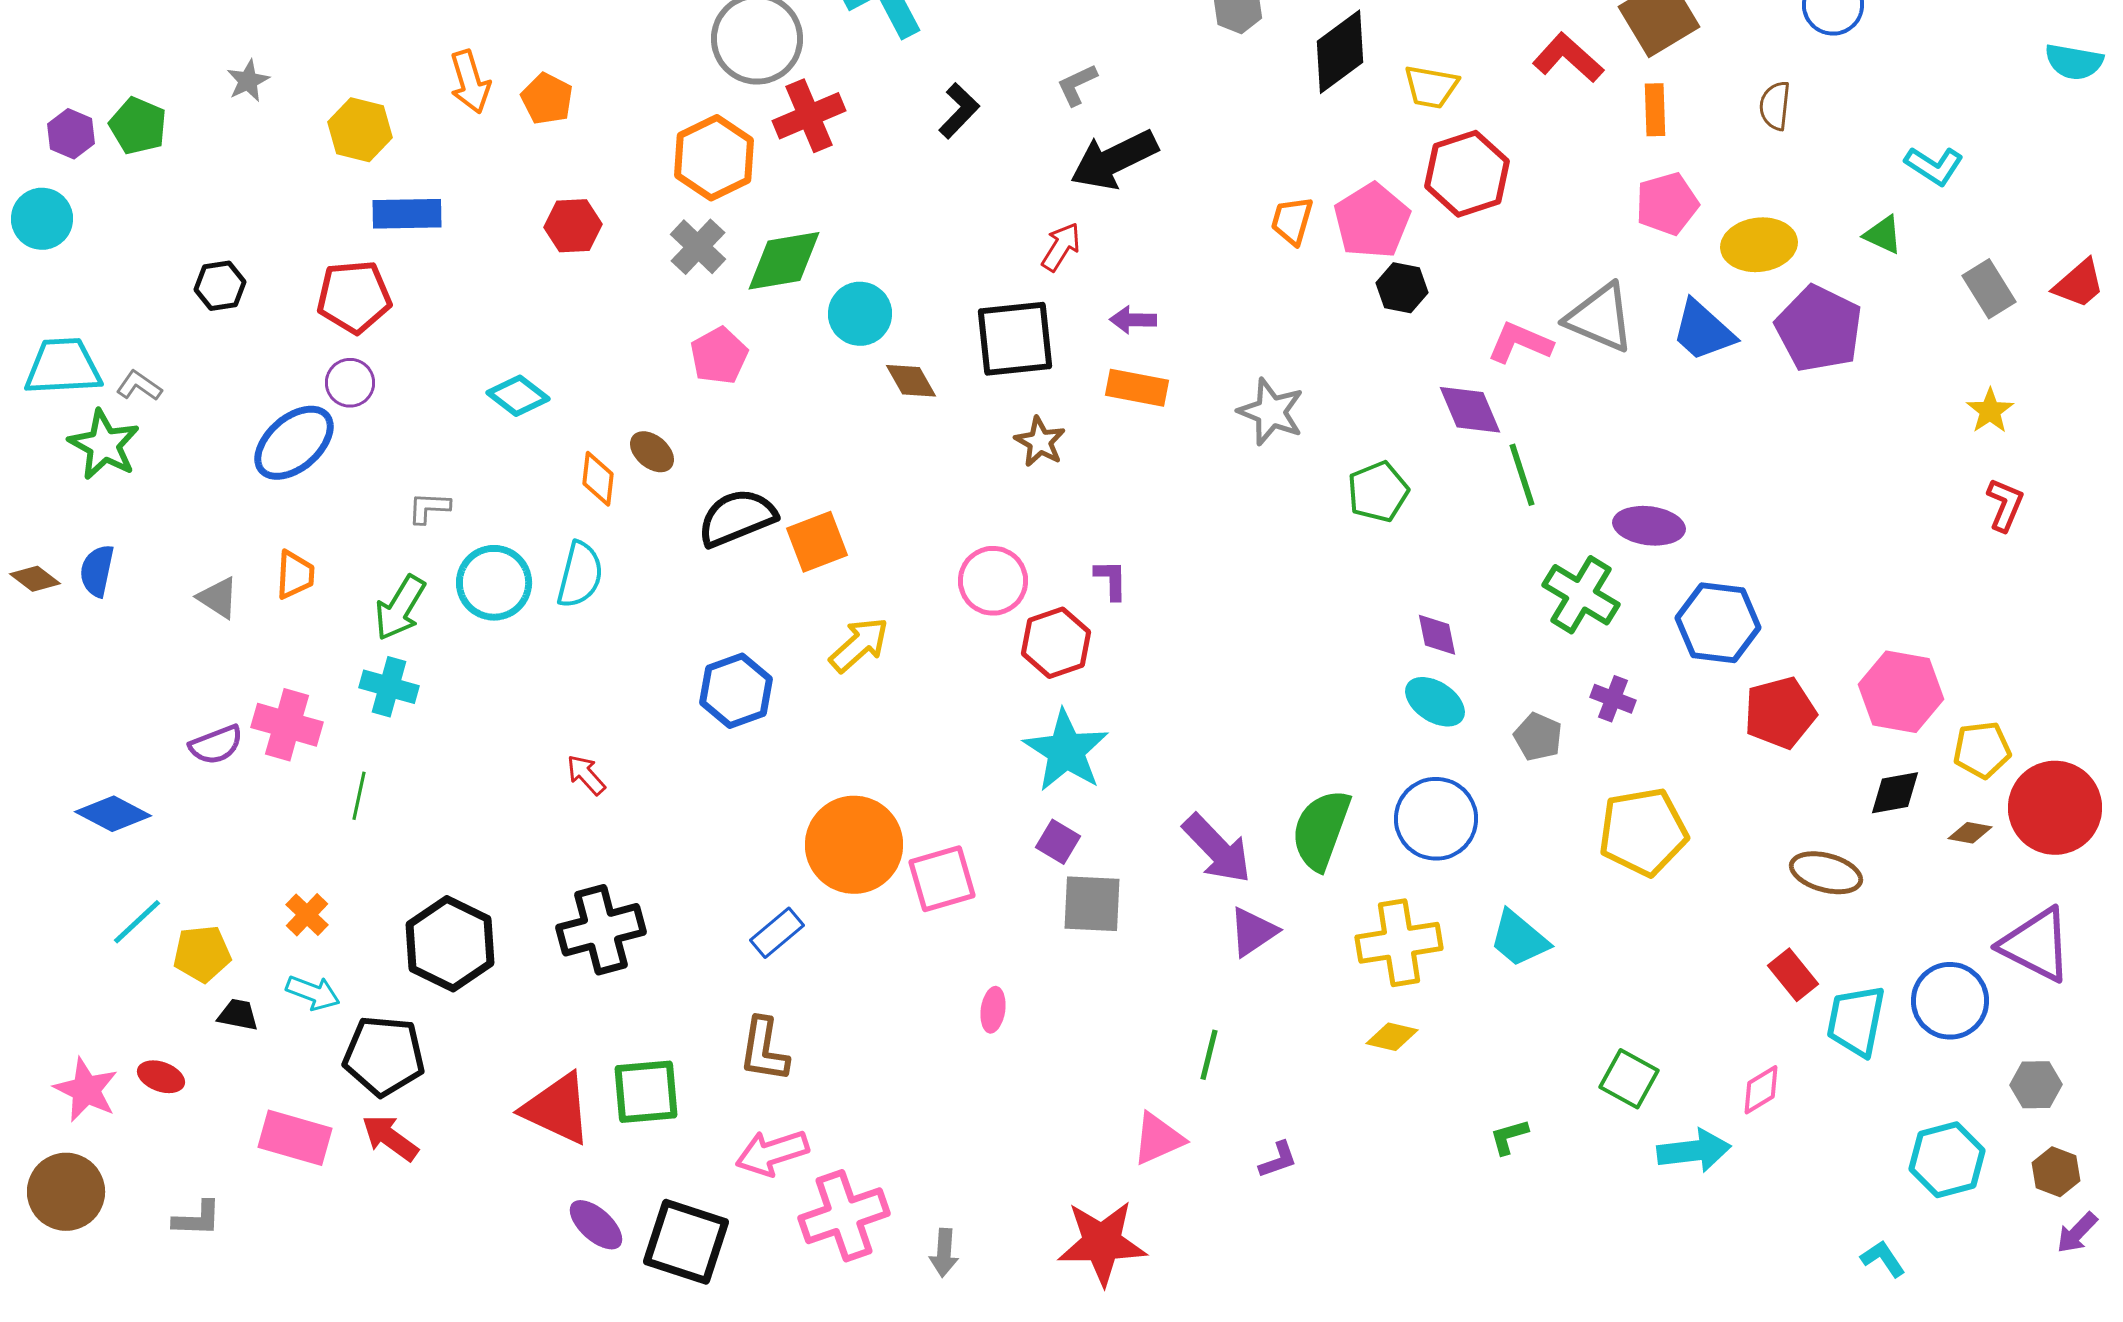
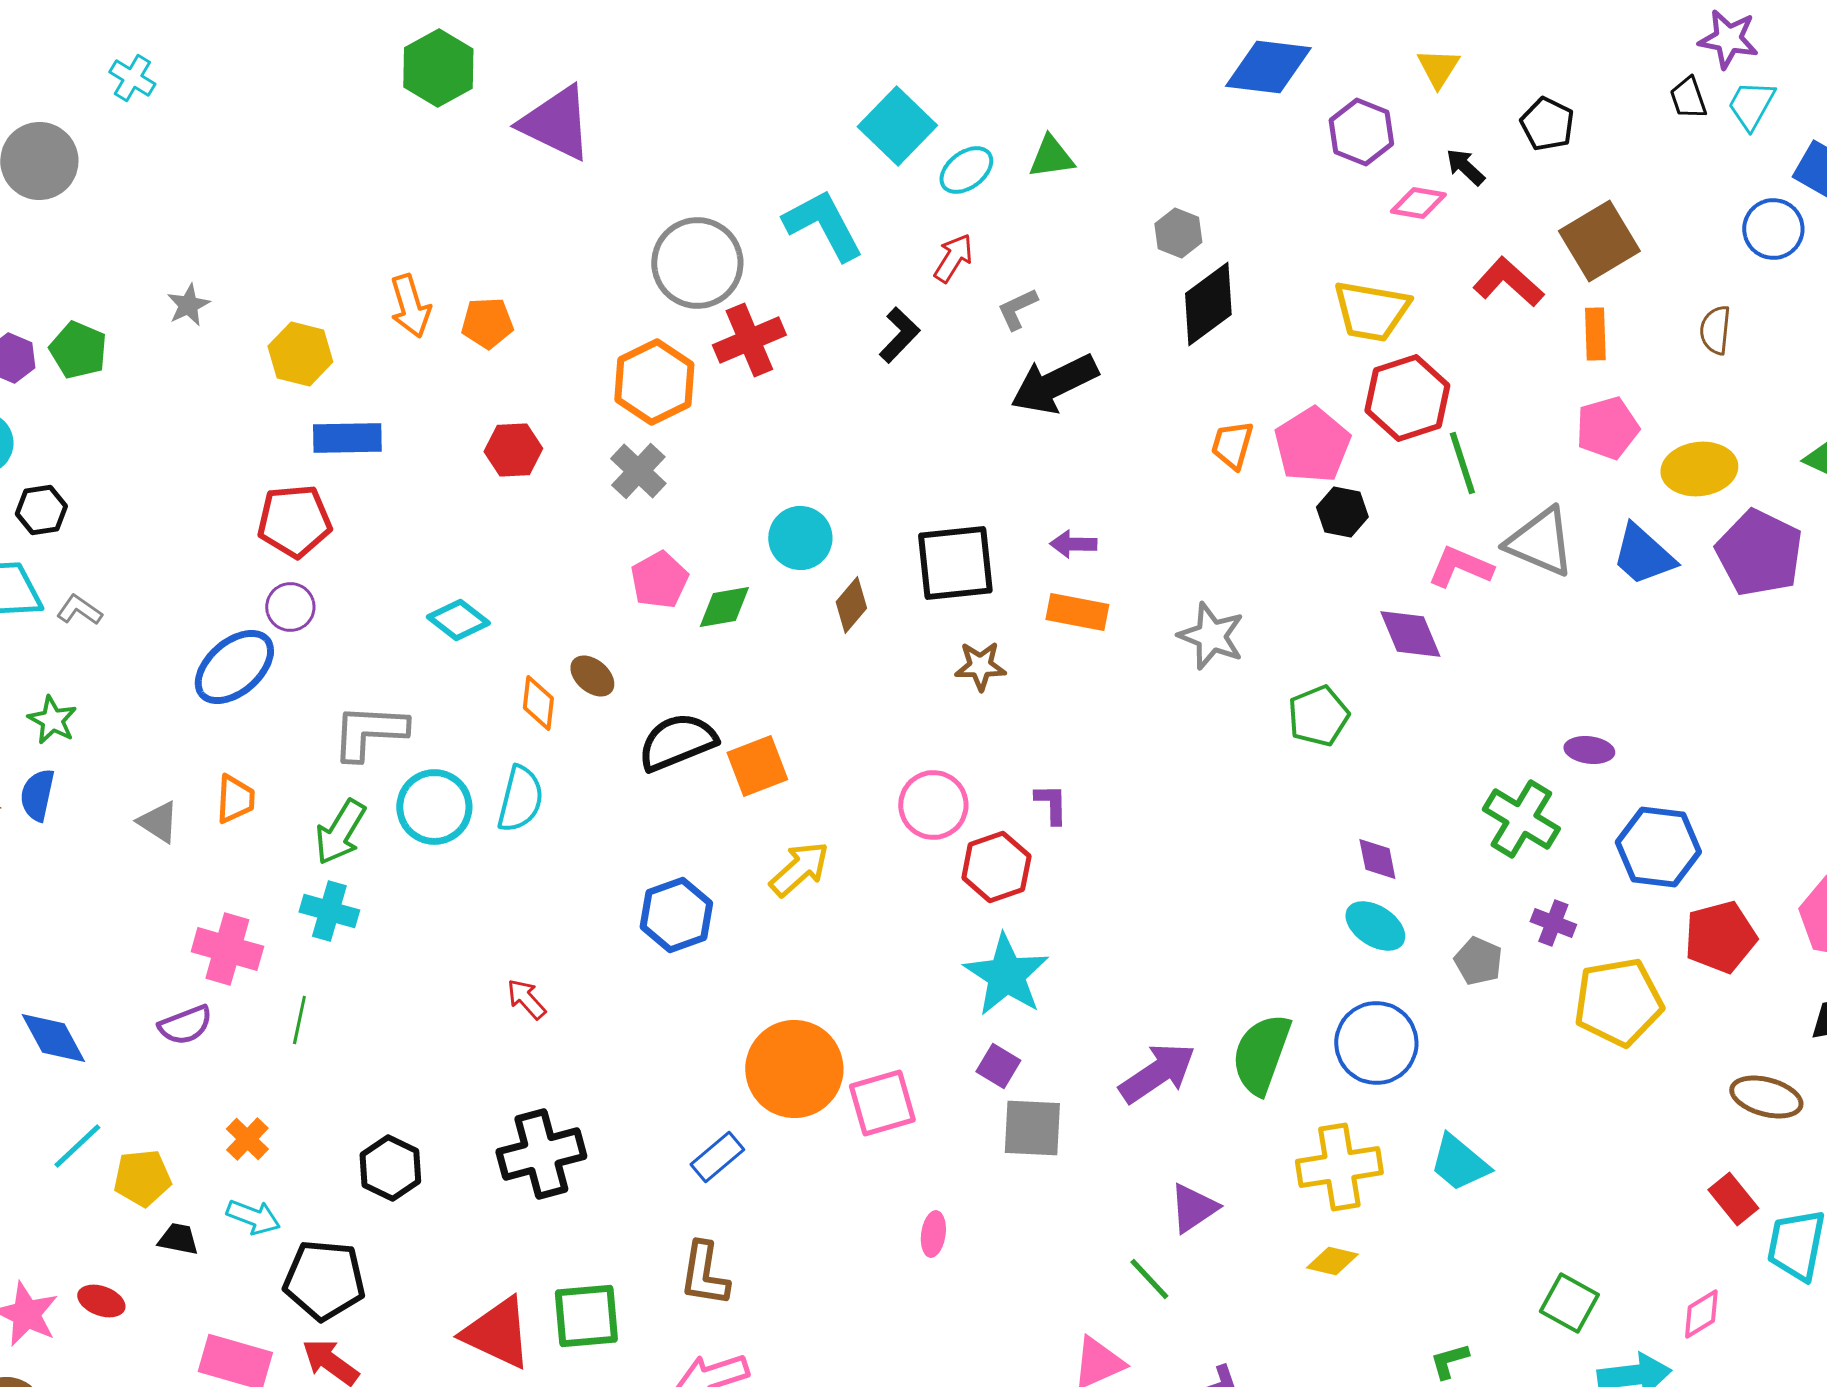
black diamond: (1340, 52) -> (1208, 304), moved
yellow trapezoid: (1431, 87) -> (1371, 311), size x1.4
orange pentagon: (547, 99) -> (487, 323), turned -30
red arrow: (1061, 247) -> (953, 258), moved
green diamond: (784, 261) -> (724, 607), moved, size x0.7
black hexagon: (220, 286) -> (41, 510), moved
brown diamond: (911, 381) -> (851, 605), turned 70
brown star: (1040, 442) -> (980, 666), turned -30
green star: (104, 445) -> (52, 720), moved, size x0.7
green line: (1522, 475) -> (1462, 463), moved
gray L-shape: (429, 508) -> (369, 732), size x1.8
purple ellipse: (1649, 526) -> (1589, 750), size x0.7
purple semicircle: (216, 745) -> (185, 1025), moved
blue diamond: (113, 814) -> (53, 1038), turned 34
yellow pentagon: (1643, 832) -> (1618, 1002), moved
purple arrow: (1217, 849) -> (1157, 1073), turned -80
purple triangle: (1253, 932) -> (1193, 1208), moved
black hexagon: (450, 944) -> (390, 1168), size x0.7
green line: (1209, 1055) -> (1149, 1279), turned -57

